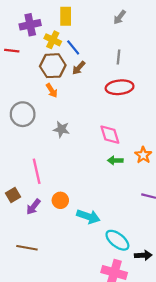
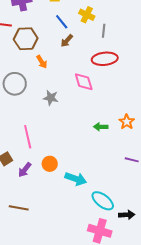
yellow cross: (53, 40) -> (87, 15), moved
brown hexagon: (53, 66) -> (26, 39), moved
pink diamond: (110, 135) -> (84, 82), moved

